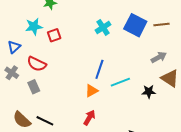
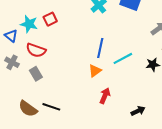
cyan star: (34, 27) -> (29, 24), moved, turned 30
blue triangle: (14, 47) -> (11, 36), turned -32
red arrow: (89, 118) -> (105, 96), moved

